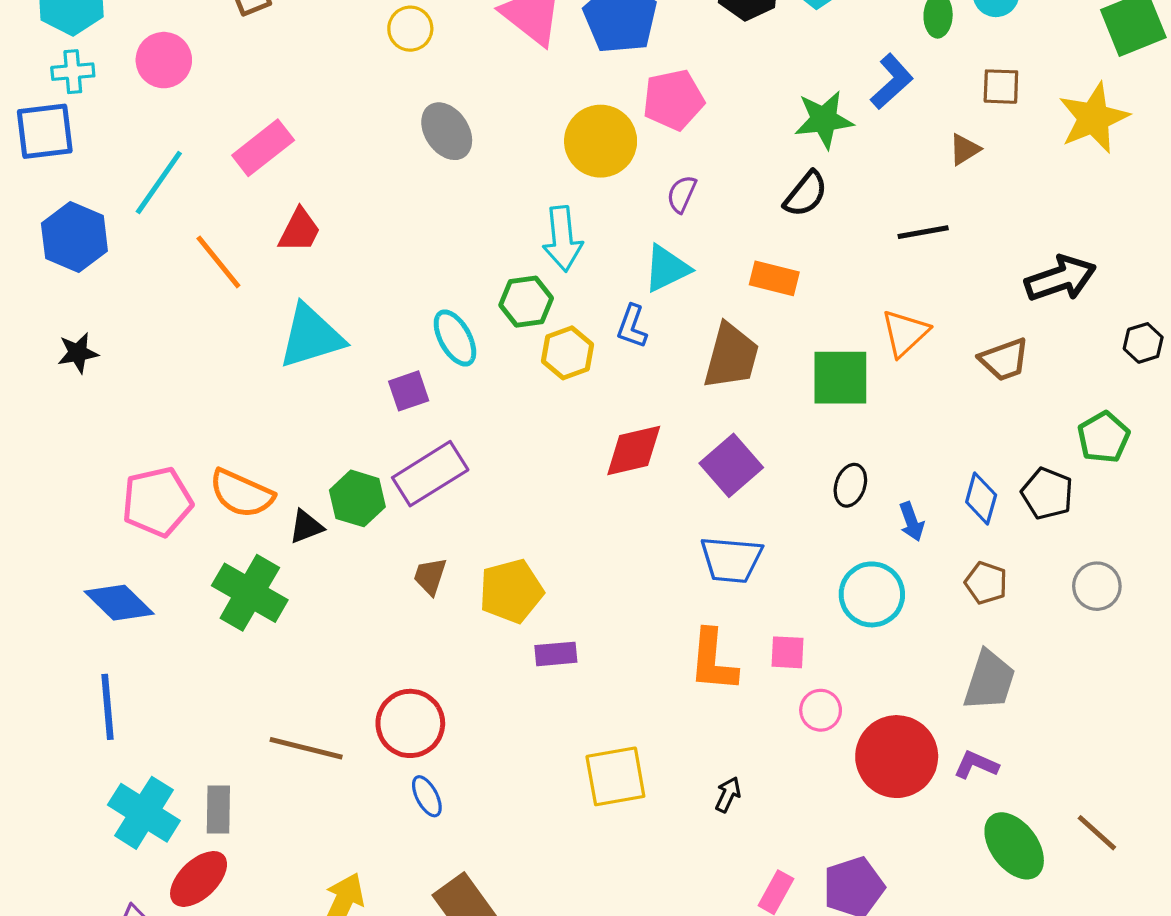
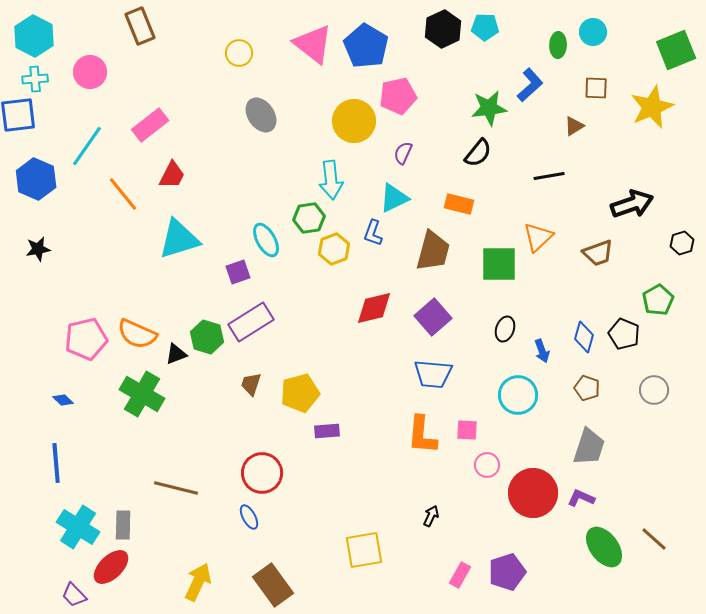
blue diamond: (119, 603) -> (63, 400), size x0.5
red circle: (410, 723) -> (262, 473), moved
yellow square: (615, 776) -> (364, 550), moved

